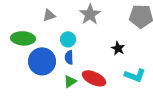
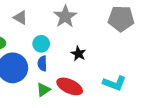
gray triangle: (49, 15) -> (20, 18), turned 48
black star: (118, 48) -> (78, 54), moved

